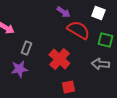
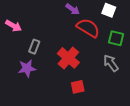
gray arrow: (100, 64) -> (111, 63), turned 48

